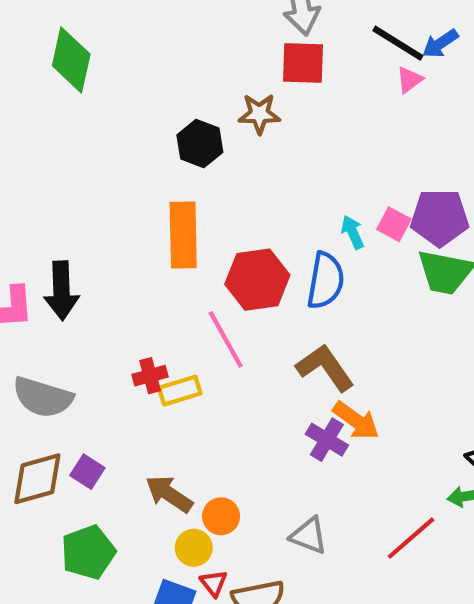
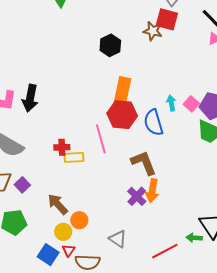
brown star: (259, 114) -> (153, 31), moved
orange rectangle: (183, 235) -> (122, 93), moved
blue semicircle: (325, 281) -> (153, 123), turned 140
orange arrow: (356, 421) -> (152, 191), turned 50

